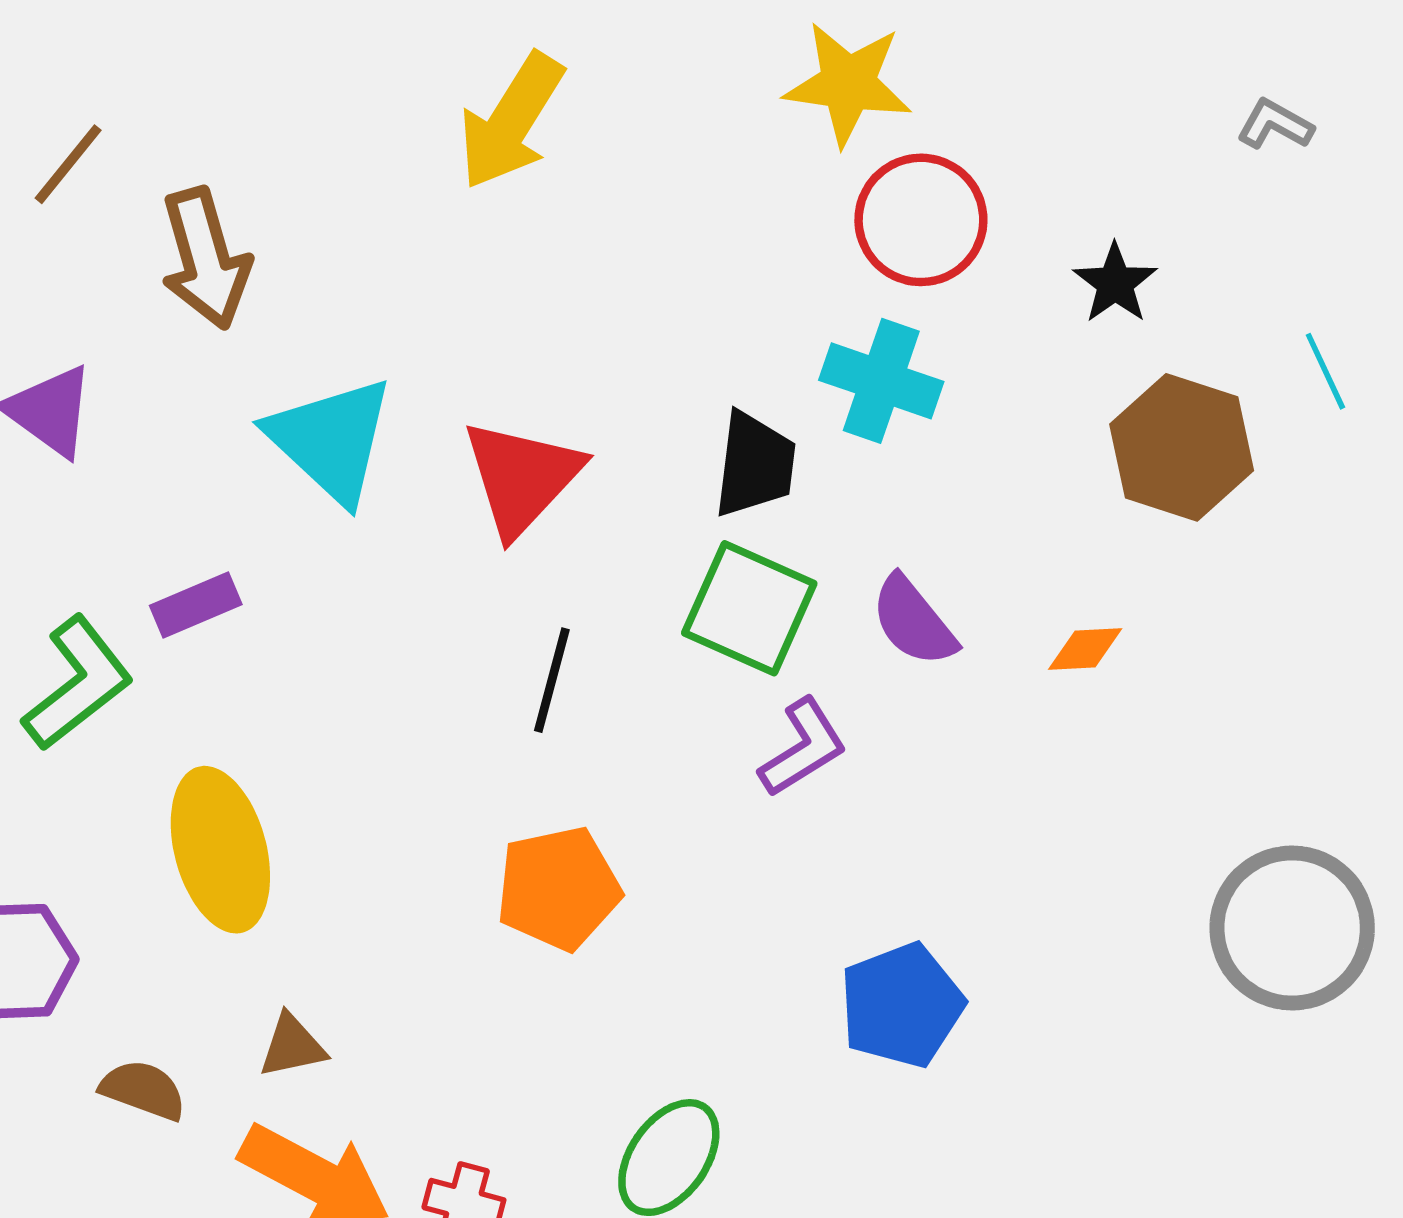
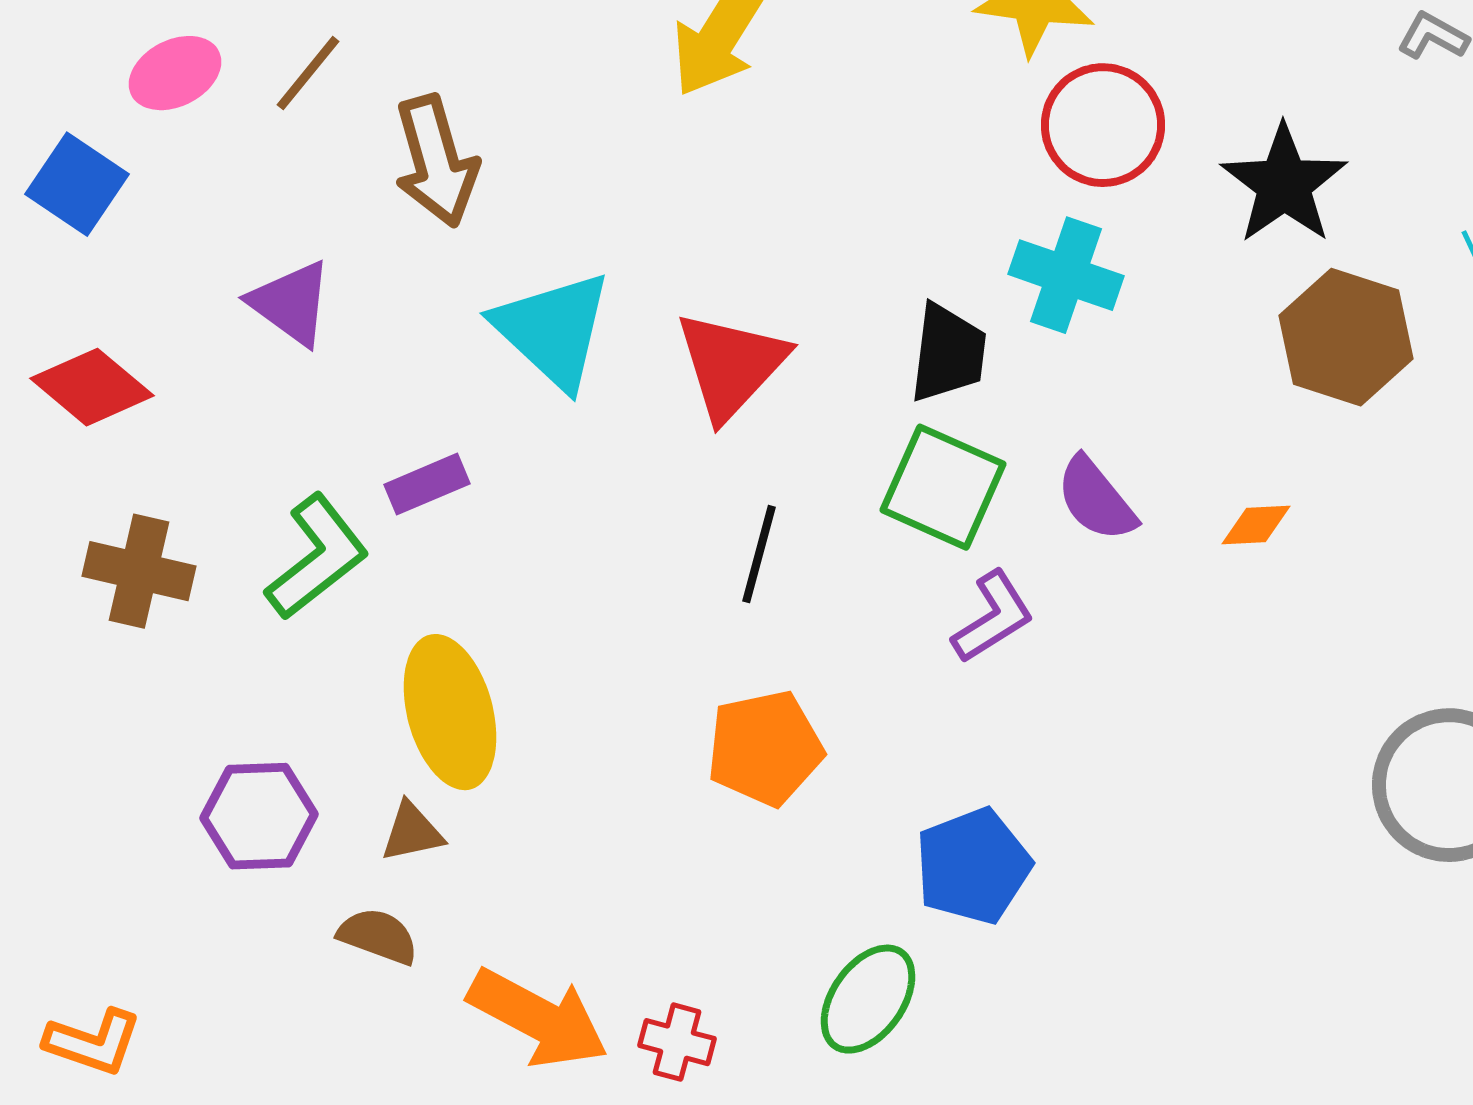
black star: (1115, 283) -> (1284, 184), size x1.6
blue pentagon: (902, 1005) -> (973, 866), moved
brown triangle: (292, 1046) -> (412, 832), moved

